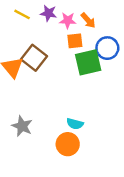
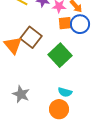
blue circle: (107, 48) -> (80, 24), moved
green square: (88, 62) -> (60, 55), moved, turned -30

